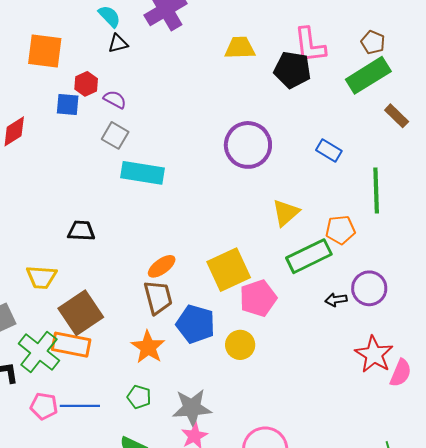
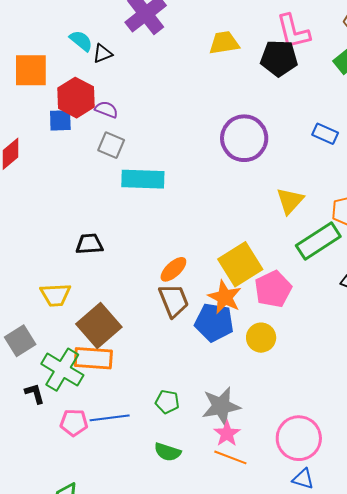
cyan semicircle: (109, 16) -> (81, 41), moved
red hexagon: (86, 84) -> (76, 98), size x1.6
orange star: (148, 347) -> (225, 297), moved

